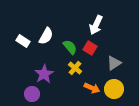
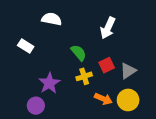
white semicircle: (46, 36) -> (52, 19), moved, turned -108
red square: (90, 48) -> (107, 65), moved, turned 32
yellow cross: (75, 68) -> (84, 76), turned 32

